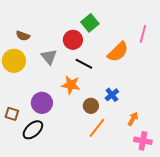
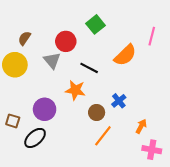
brown semicircle: (23, 36) -> (24, 38), turned 104
red circle: (73, 40) -> (66, 41), moved

